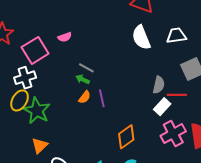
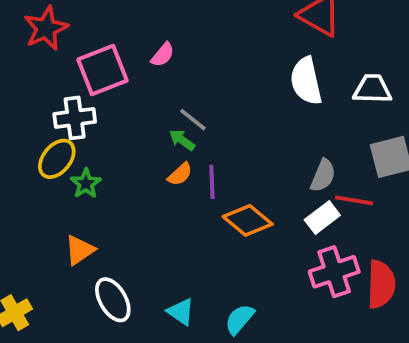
pink semicircle: (65, 37) -> (163, 55), turned -40
green star: (37, 111) -> (86, 184), size x0.6
orange diamond: (126, 137) -> (248, 220), moved, turned 65

